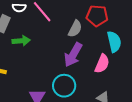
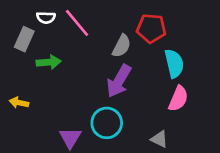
pink semicircle: (102, 64) -> (178, 99), moved

